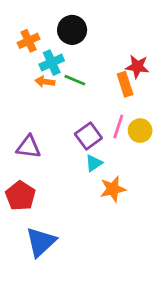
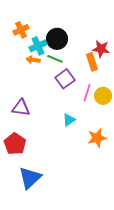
black circle: (72, 30) -> (57, 39), moved
purple square: (88, 136) -> (65, 79), moved
orange star: (113, 189) -> (97, 138), moved

